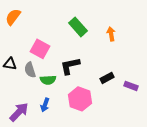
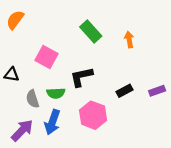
gray semicircle: (30, 70) -> (33, 99), moved
purple rectangle: (131, 86) -> (157, 91), moved, turned -40
blue arrow: (45, 105) -> (52, 122), size x1.5

